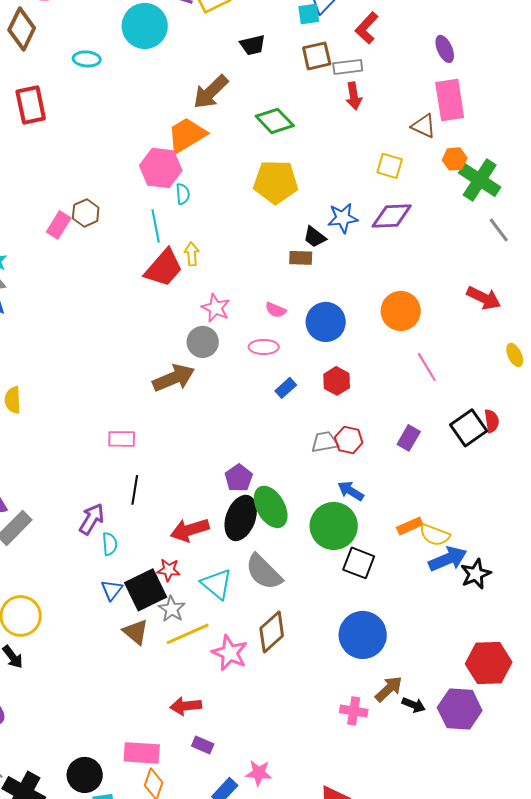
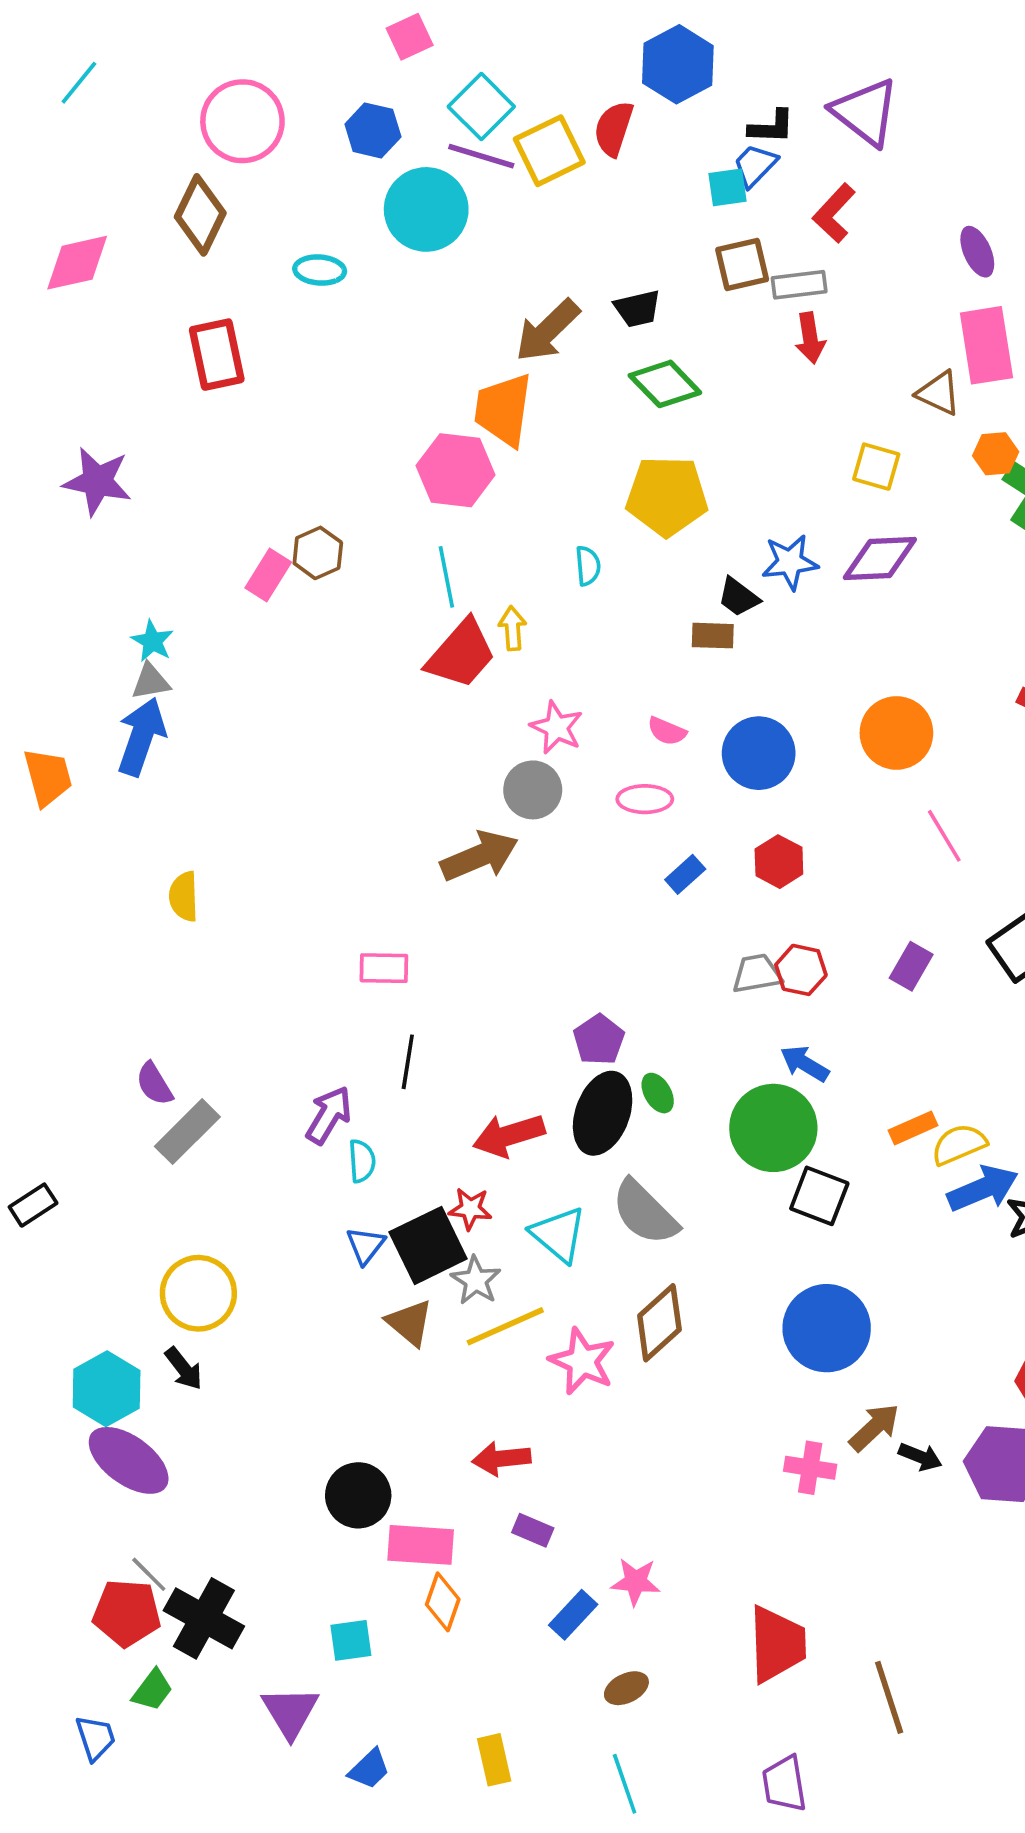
black trapezoid: (253, 45) -> (637, 309), moved
orange trapezoid: (187, 135) -> (503, 410), turned -51
cyan semicircle: (183, 194) -> (588, 566), moved
green ellipse: (271, 507) -> (658, 1093), size x0.5
yellow semicircle: (435, 535) -> (959, 1144), turned 136
black circle: (85, 775) -> (358, 1495), moved

